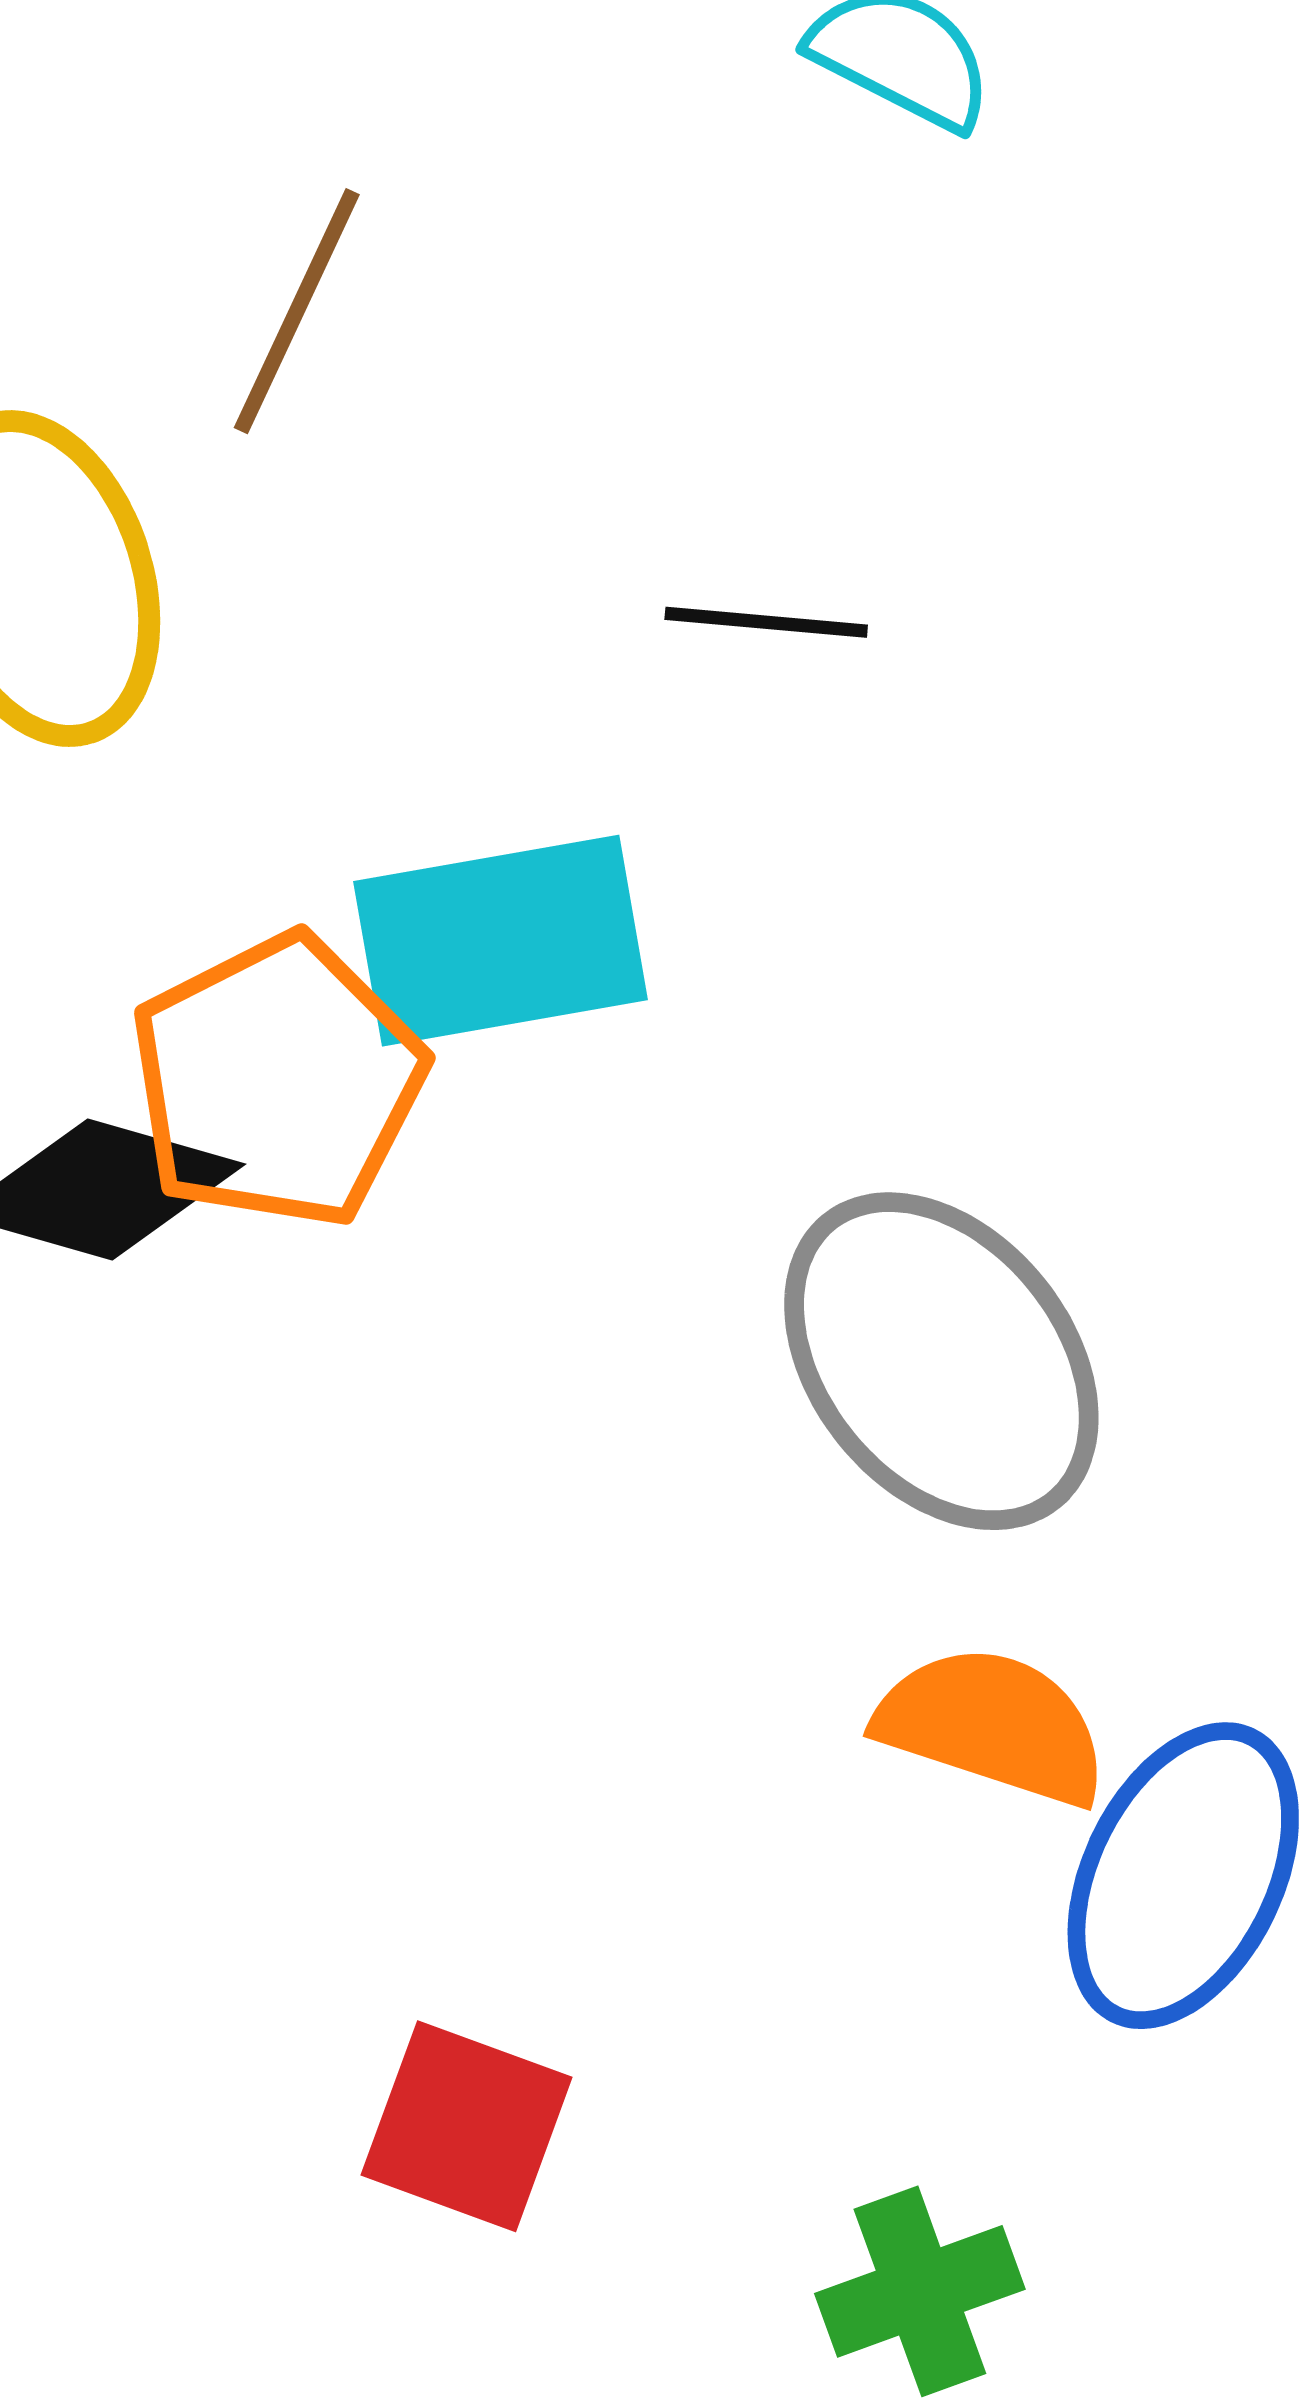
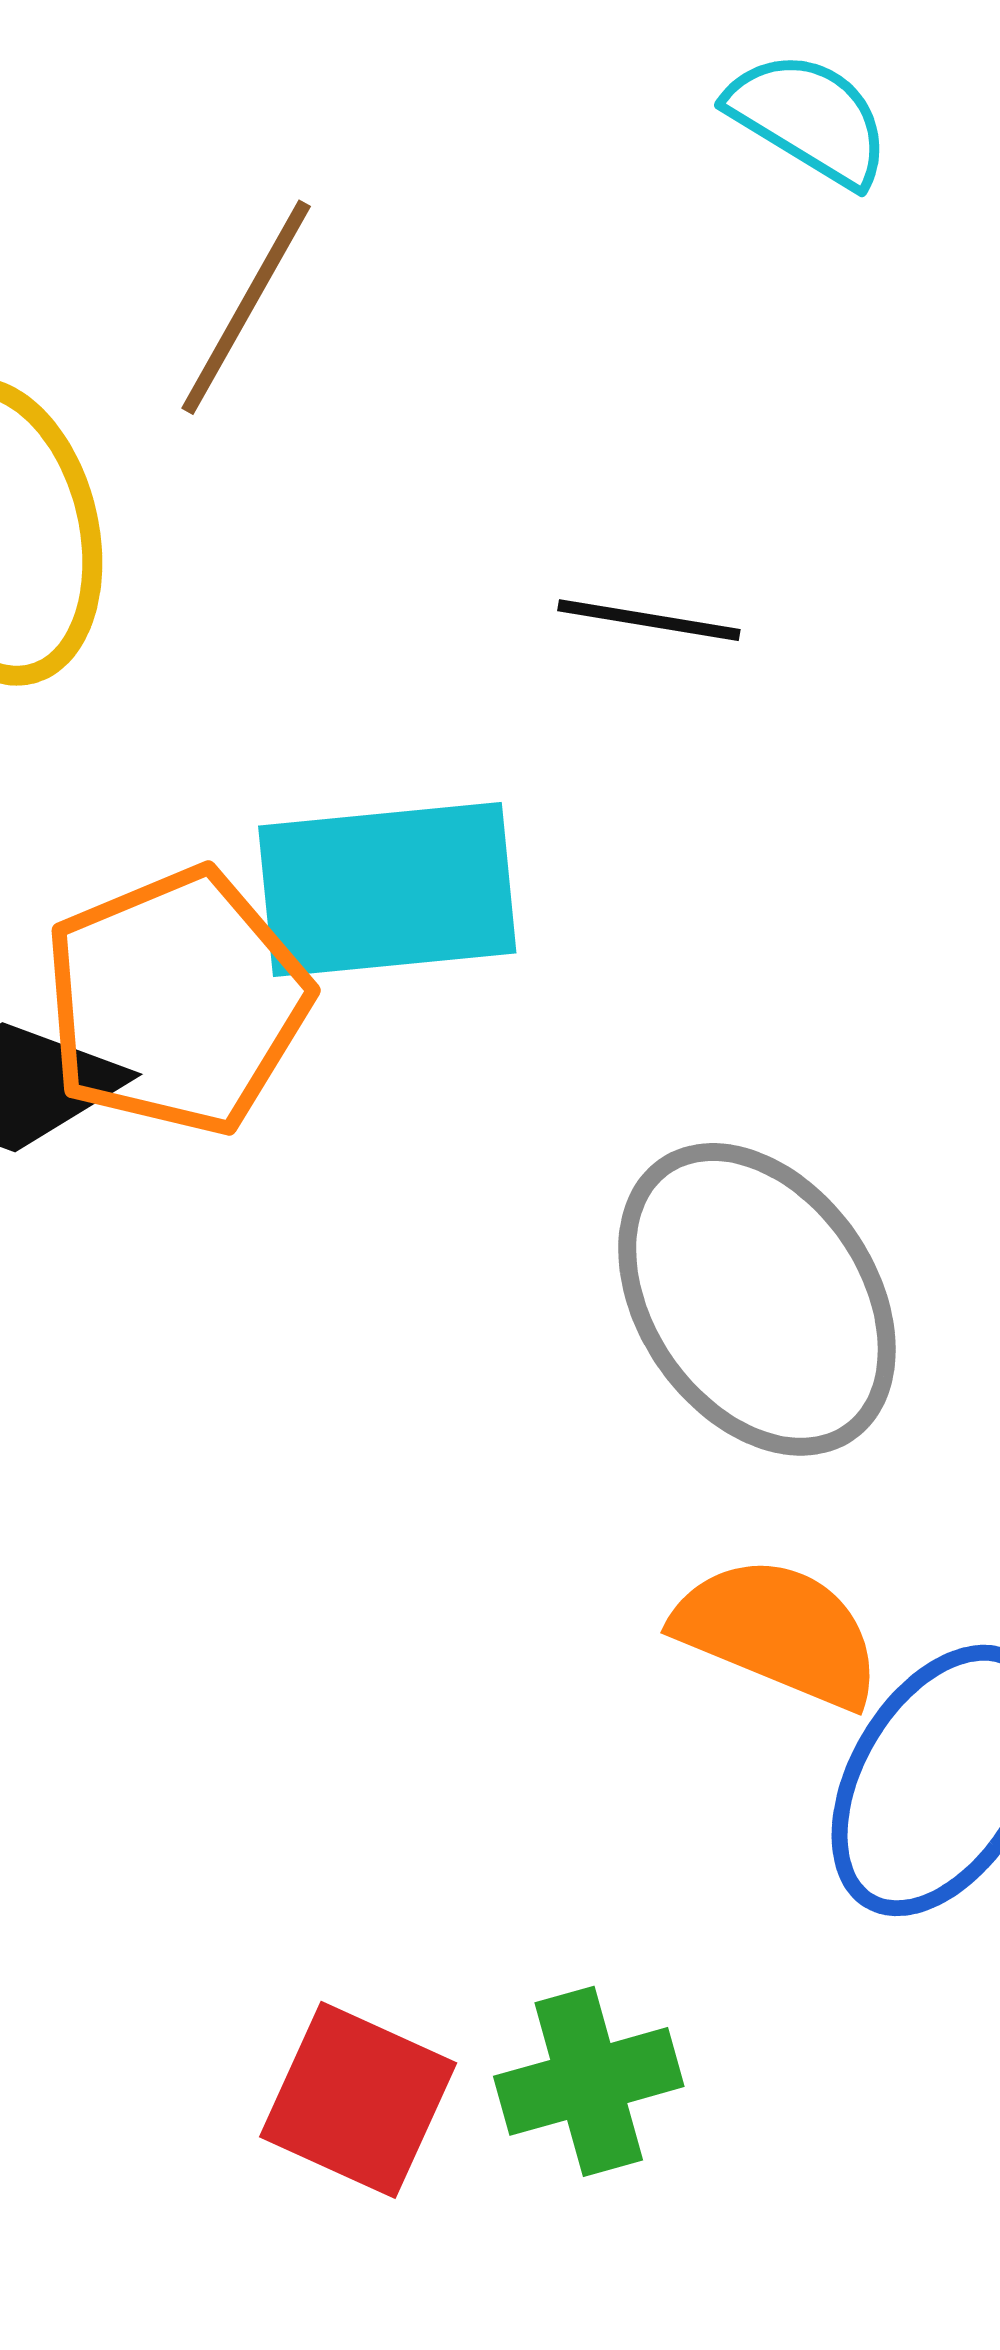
red square: (467, 2126) -> (358, 2100), moved
green cross: (920, 2291) -> (589, 2081), moved

